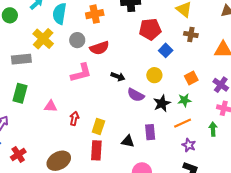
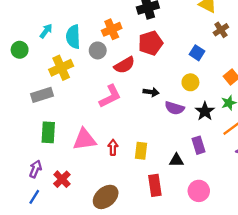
red pentagon: (150, 29) -> (151, 43), moved
brown cross: (191, 34) -> (221, 30), turned -32
yellow cross: (43, 39) -> (61, 68), turned 35
gray circle: (77, 40) -> (98, 50), moved
pink triangle: (51, 106) -> (84, 140), size x1.6
red rectangle: (96, 150) -> (155, 185), moved
red cross: (18, 155) -> (62, 179), moved

